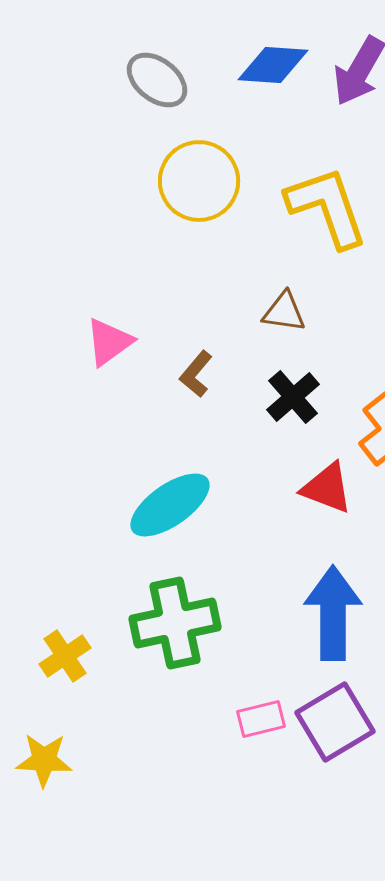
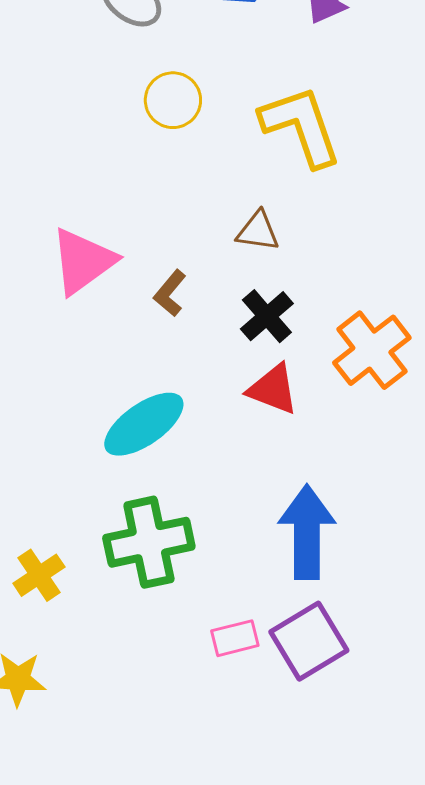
yellow circle: (199, 181) -> (173, 100), size x0.7
pink triangle: (109, 342) -> (83, 261), size x1.4
red triangle: (327, 488) -> (273, 389), moved

